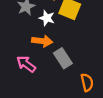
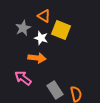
gray rectangle: (63, 58) -> (55, 90), moved

